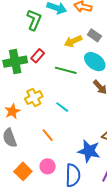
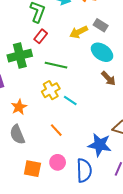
red rectangle: (38, 56) -> (41, 36), moved
green line: (66, 70) -> (56, 65), moved
yellow cross: (34, 98) -> (51, 90), moved
orange square: (23, 171) -> (32, 169), turned -30

